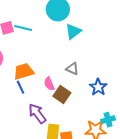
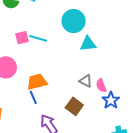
cyan triangle: (73, 31) -> (88, 44), turned 30
pink semicircle: (49, 84) -> (101, 86), moved

